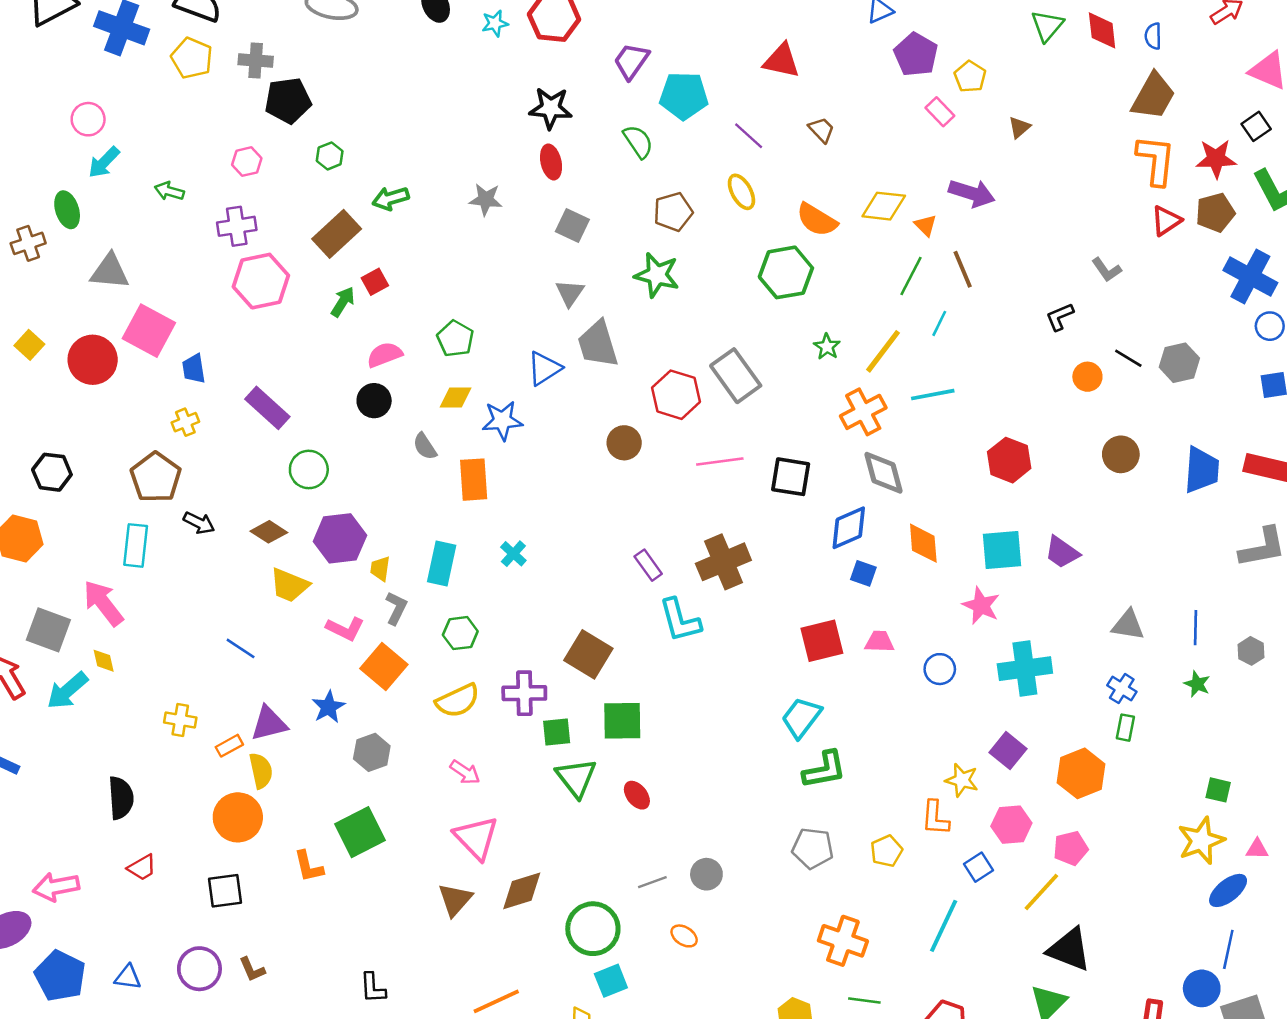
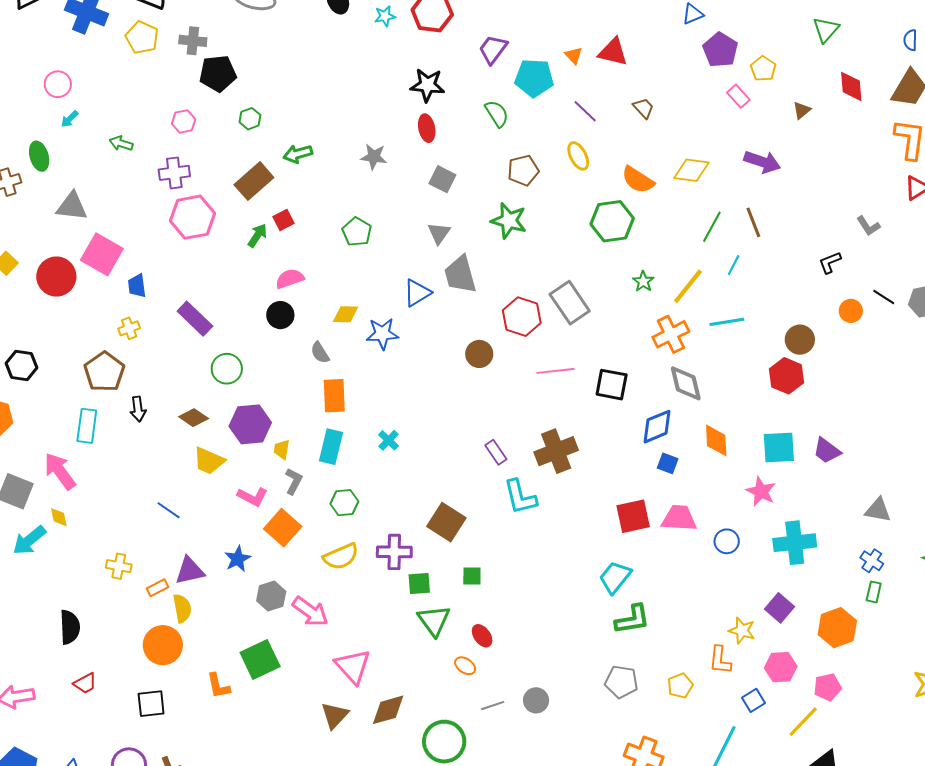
red diamond: (1102, 30) -> (851, 86), moved
cyan arrow: (104, 162) -> (70, 119), size x0.7
orange triangle: (926, 225) -> (574, 55), moved
green pentagon: (455, 339) -> (357, 232), moved
brown circle: (1121, 454) -> (800, 340), moved
orange rectangle: (474, 480) -> (334, 396), moved
black arrow: (199, 523) -> (138, 409), turned 55
pink trapezoid: (879, 642) -> (679, 518), size x1.5
green square: (622, 721) -> (472, 576), size x0.6
pink arrow: (465, 772) -> (310, 612), moved, size x1.5
orange ellipse: (684, 936) -> (465, 666), moved

